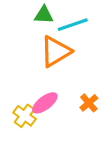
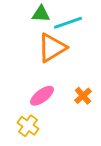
yellow cross: (25, 116) -> (28, 126), moved

